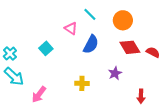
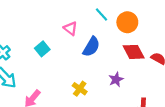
cyan line: (90, 14) -> (102, 15), moved
yellow cross: (82, 83) -> (80, 89), turned 32

